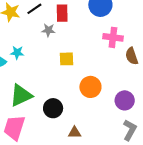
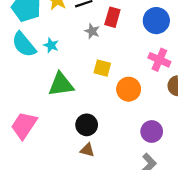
orange circle: (90, 87) -> (129, 89), moved
green triangle: (21, 95) -> (61, 84), moved
black circle: (53, 108) -> (87, 125), moved

